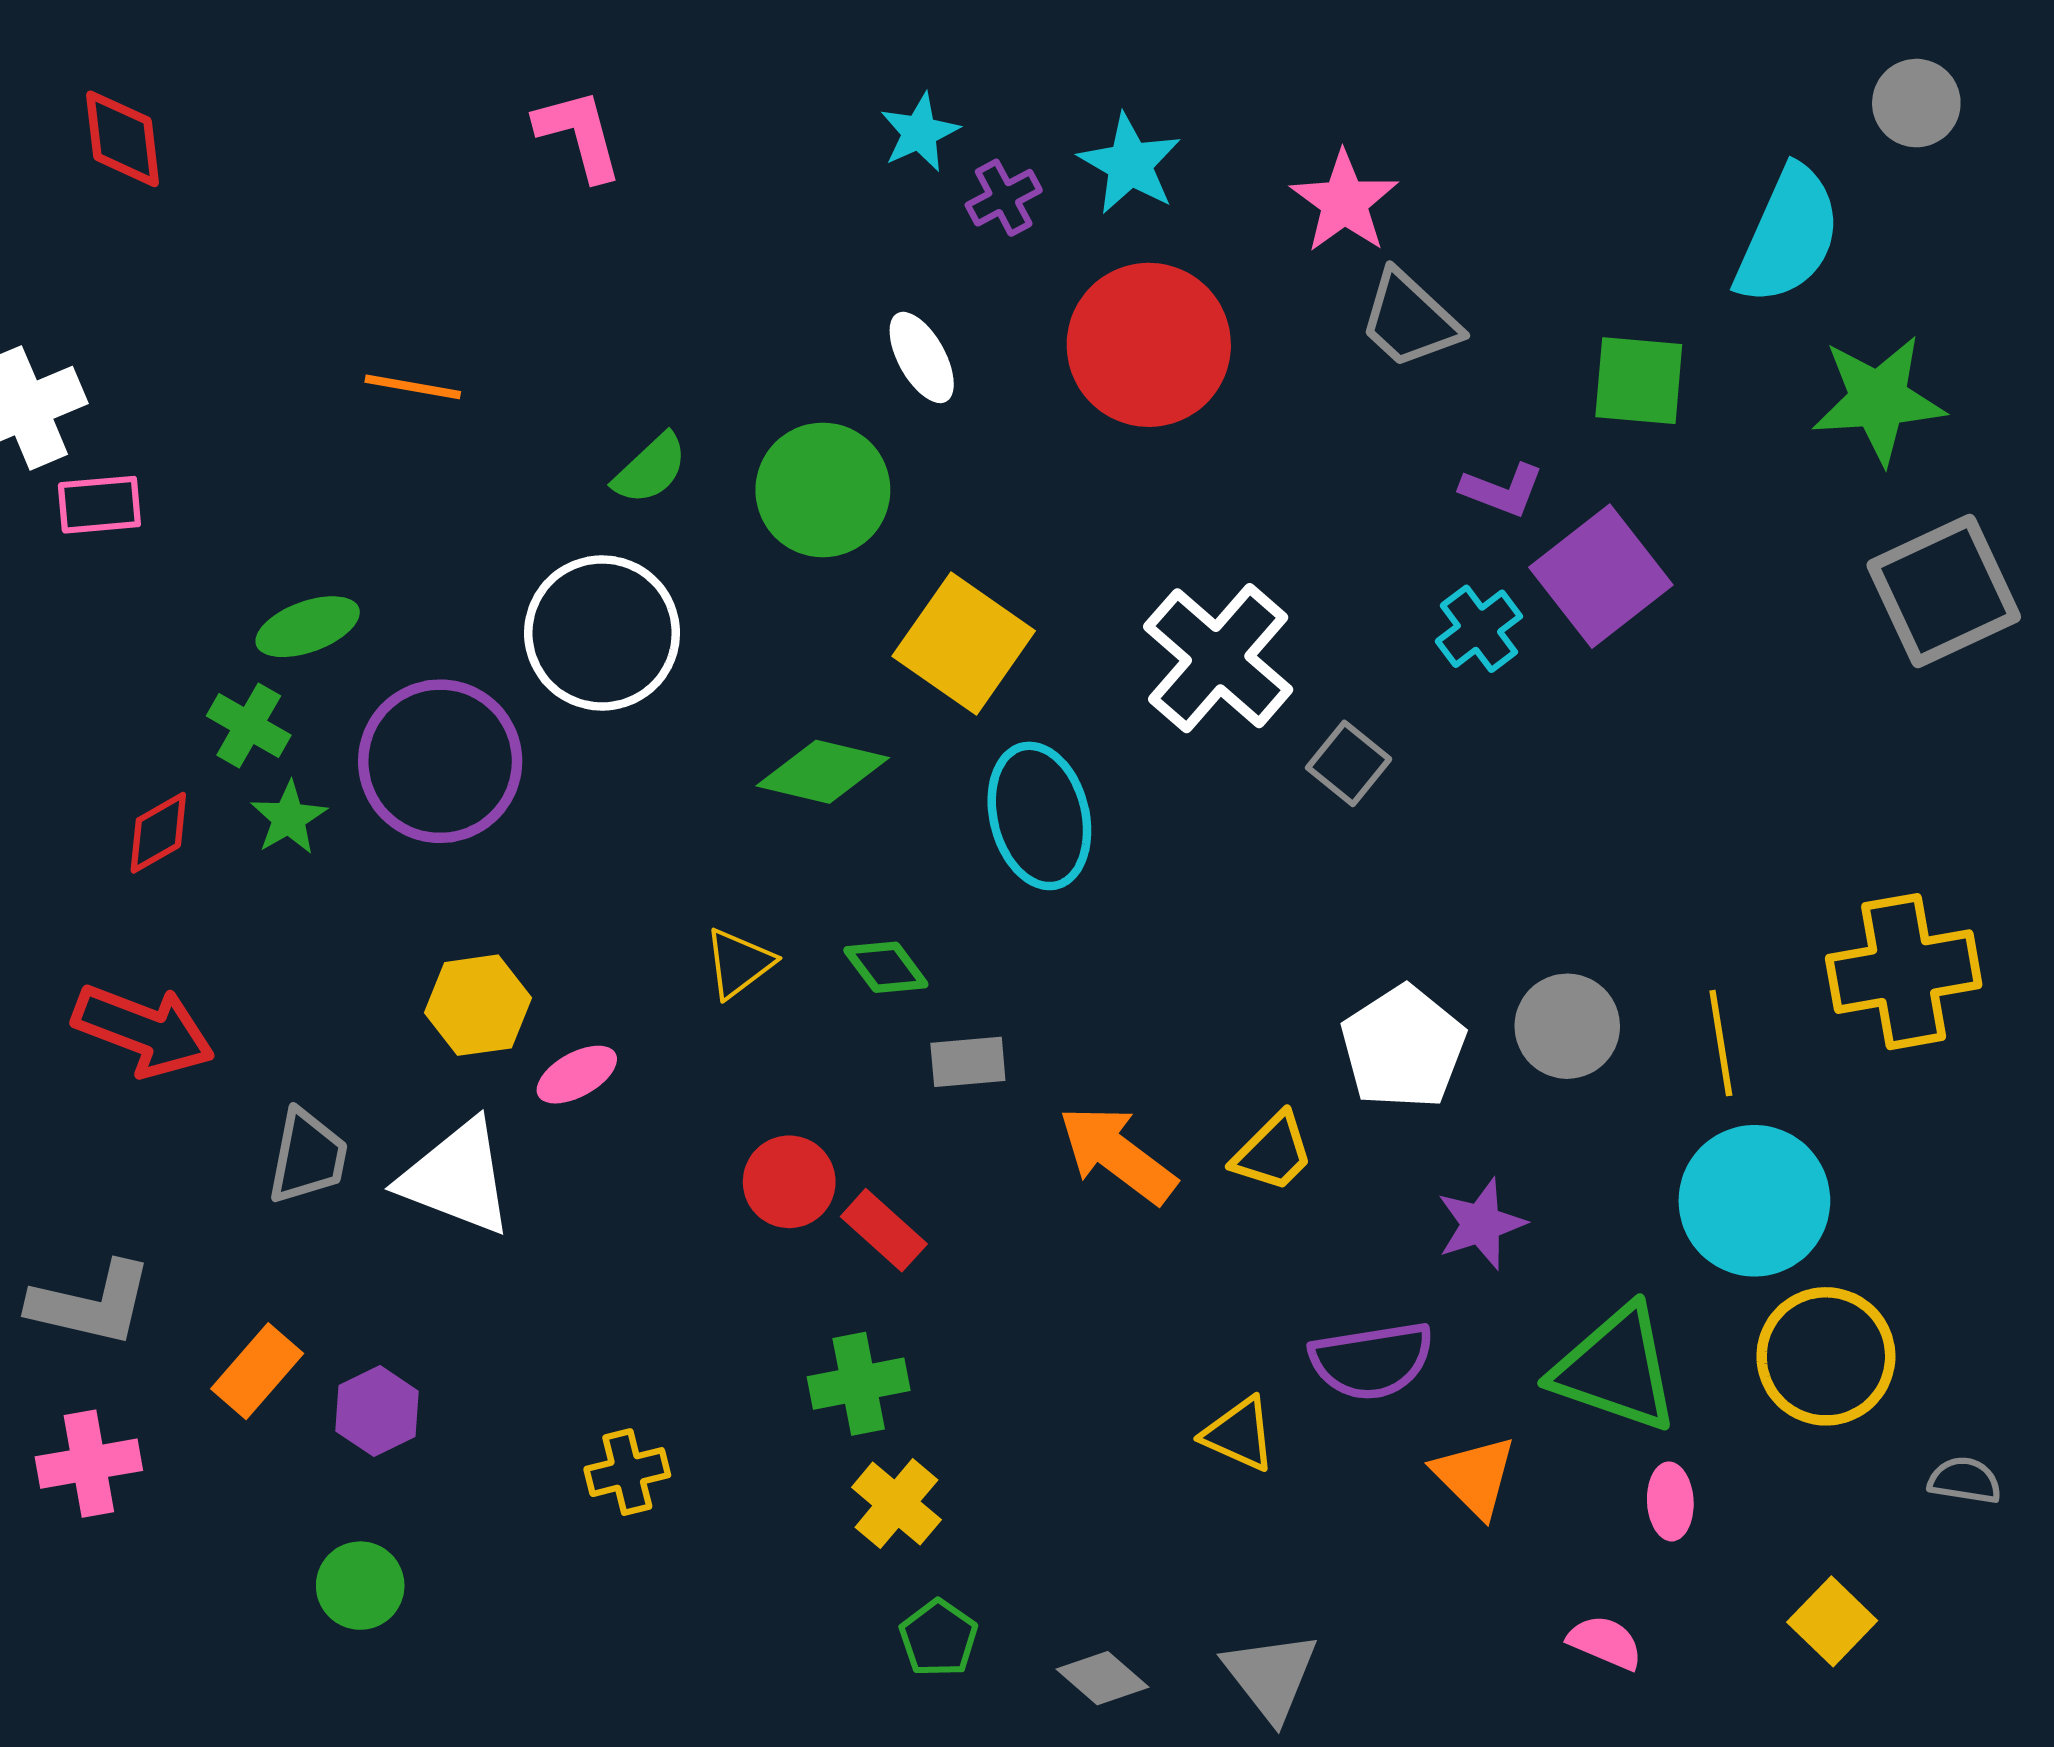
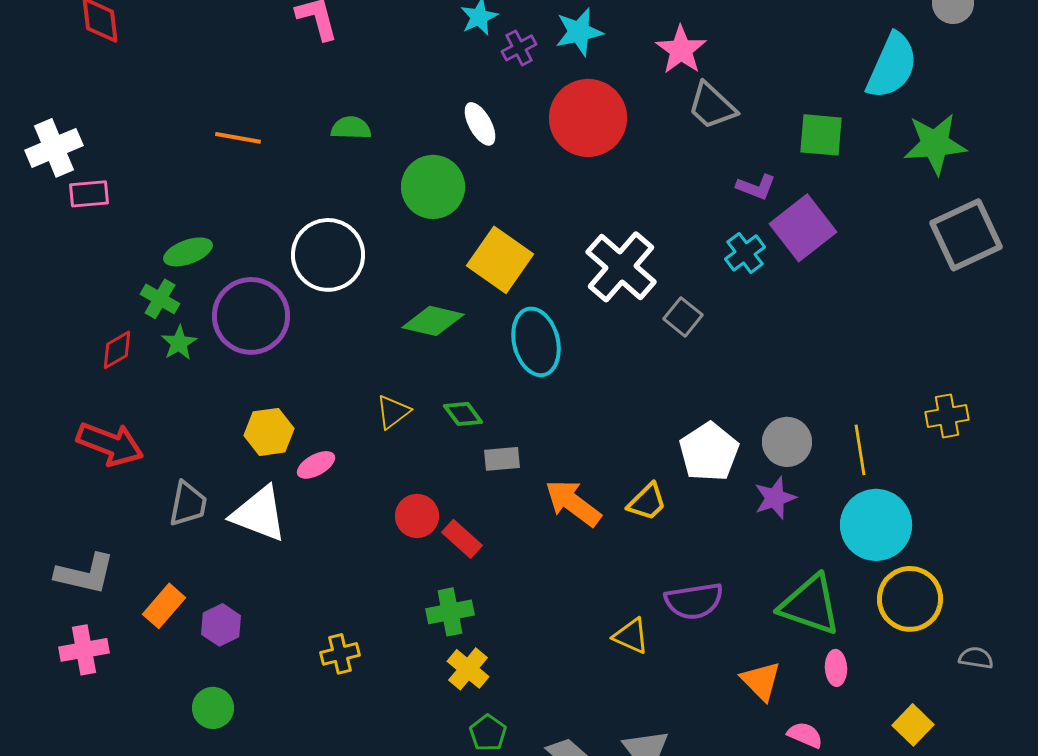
cyan star: (1130, 164) -> (579, 32), turned 30
green semicircle: (650, 469) -> (351, 128), moved, turned -135
yellow cross: (1904, 972) -> (947, 416), size x0.6
purple star: (1481, 1224) -> (775, 498), moved
orange triangle: (1475, 1476) -> (761, 681), moved

